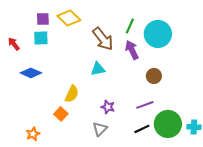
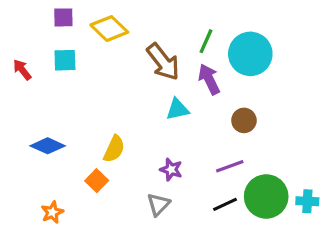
purple square: (43, 19) -> (63, 17), moved
cyan triangle: (98, 69) -> (177, 109), moved
blue diamond: (31, 73) -> (48, 146), moved

